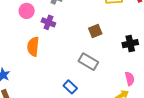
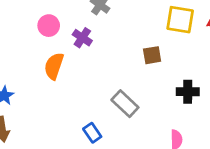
pink circle: (27, 11) -> (49, 26), moved
brown square: (95, 31) -> (152, 55), moved

